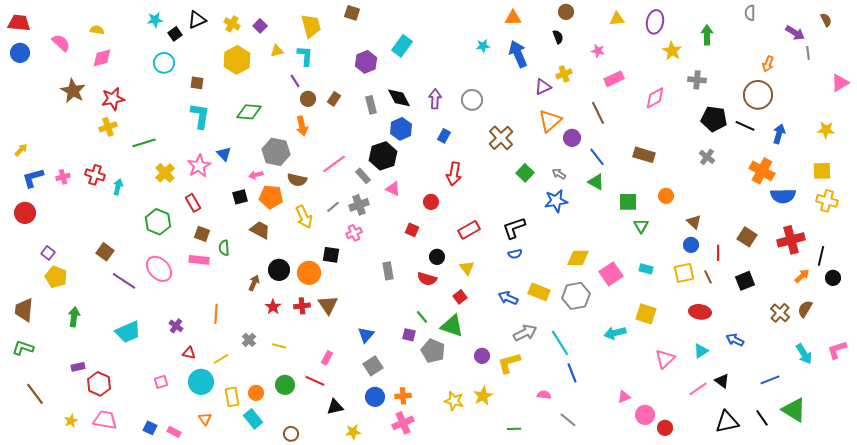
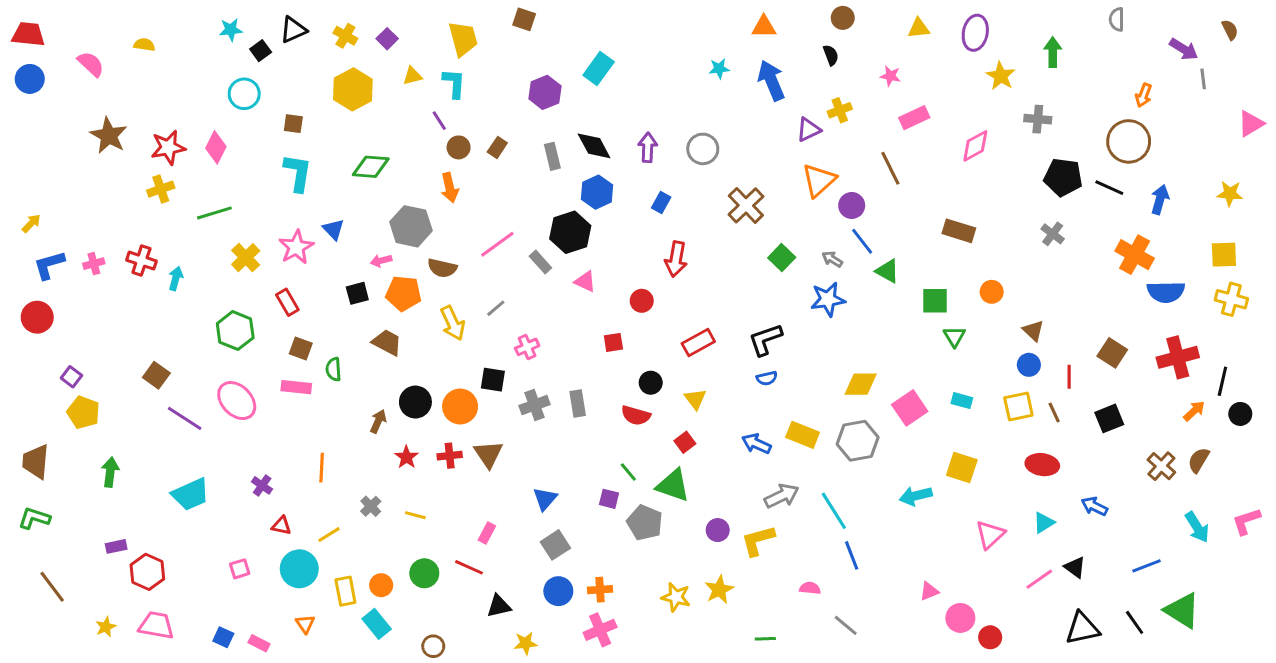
pink diamond: (102, 58) -> (216, 147), moved, turned -50
blue line: (597, 157) -> (862, 241), moved
gray cross: (359, 205) -> (535, 405), moved
red square: (412, 230) -> (613, 342), turned -32

